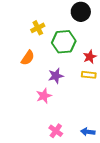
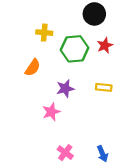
yellow cross: (38, 28) -> (44, 33), turned 32
red star: (90, 57) -> (105, 45), moved
blue arrow: (88, 132) -> (103, 154), turned -120

